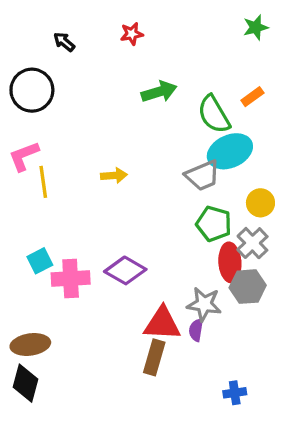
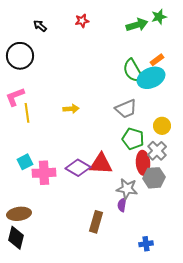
green arrow: (159, 92) -> (137, 25), moved
cyan ellipse: (230, 151) -> (151, 78), moved
red triangle: (162, 324) -> (101, 164), moved

